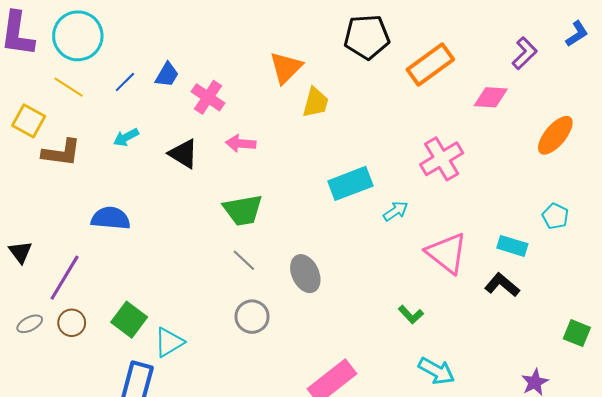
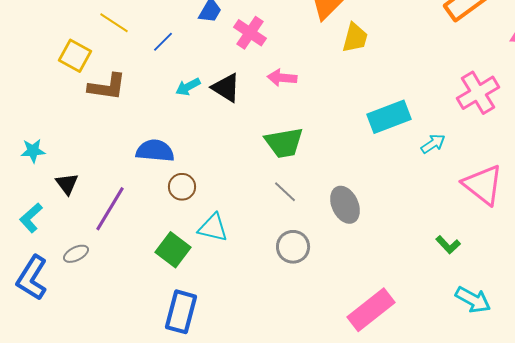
blue line: (125, 82) -> (163, 42), moved
cyan arrow: (126, 137) -> (188, 87), moved
brown circle: (72, 323) -> (182, 187), moved
cyan triangle: (169, 342) -> (213, 228), moved, turned 44

